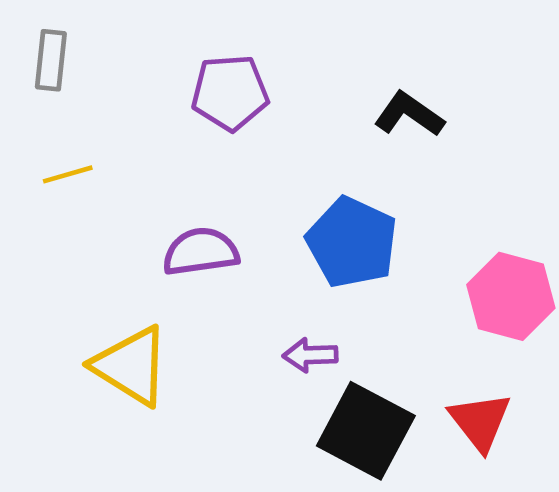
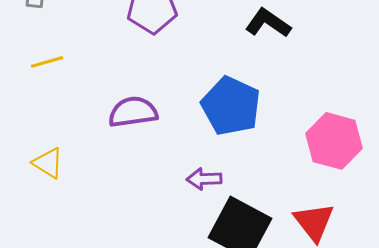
yellow triangle: (131, 366) -> (48, 163), moved, size x0.6

